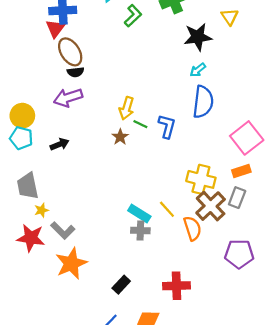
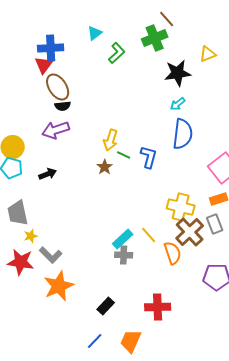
yellow triangle: (230, 17) -> (208, 54), turned 42
gray rectangle: (237, 198) -> (215, 224), turned -42
cyan rectangle: (139, 213) -> (123, 239), turned -75

